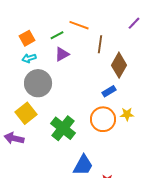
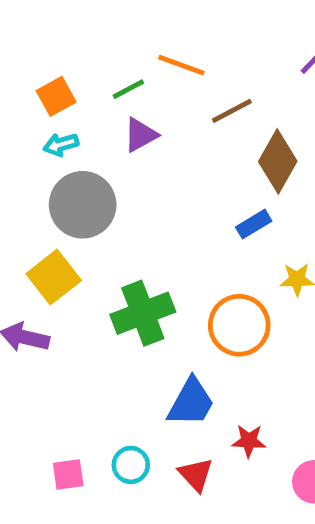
brown line: (100, 44) -> (232, 111), turned 54
orange circle: (103, 119) -> (239, 325), moved
green cross: (63, 128) -> (143, 313), turned 30

